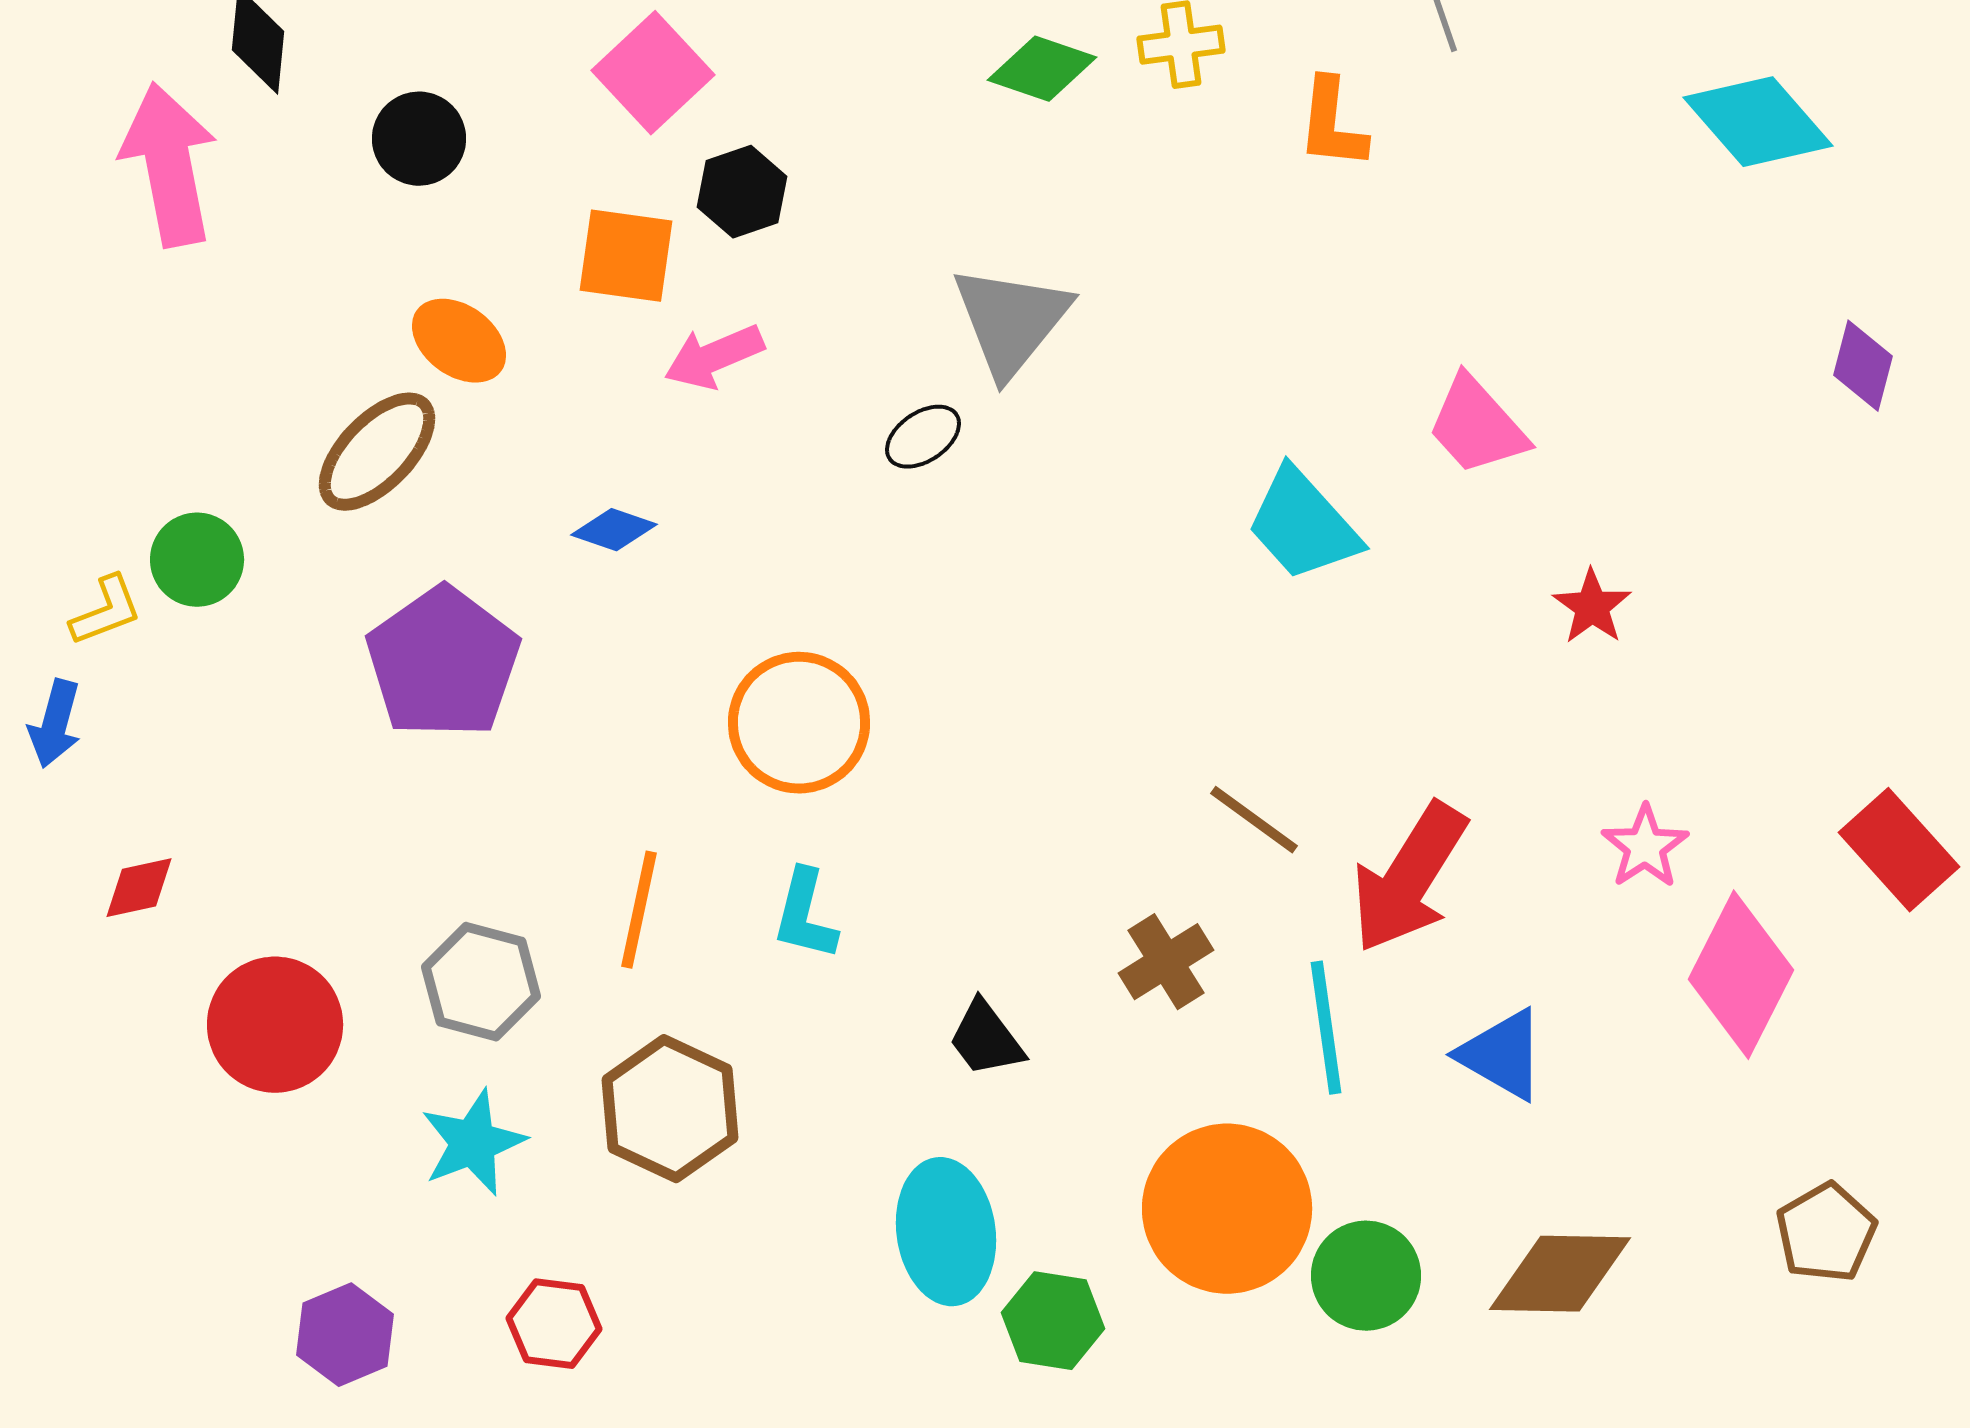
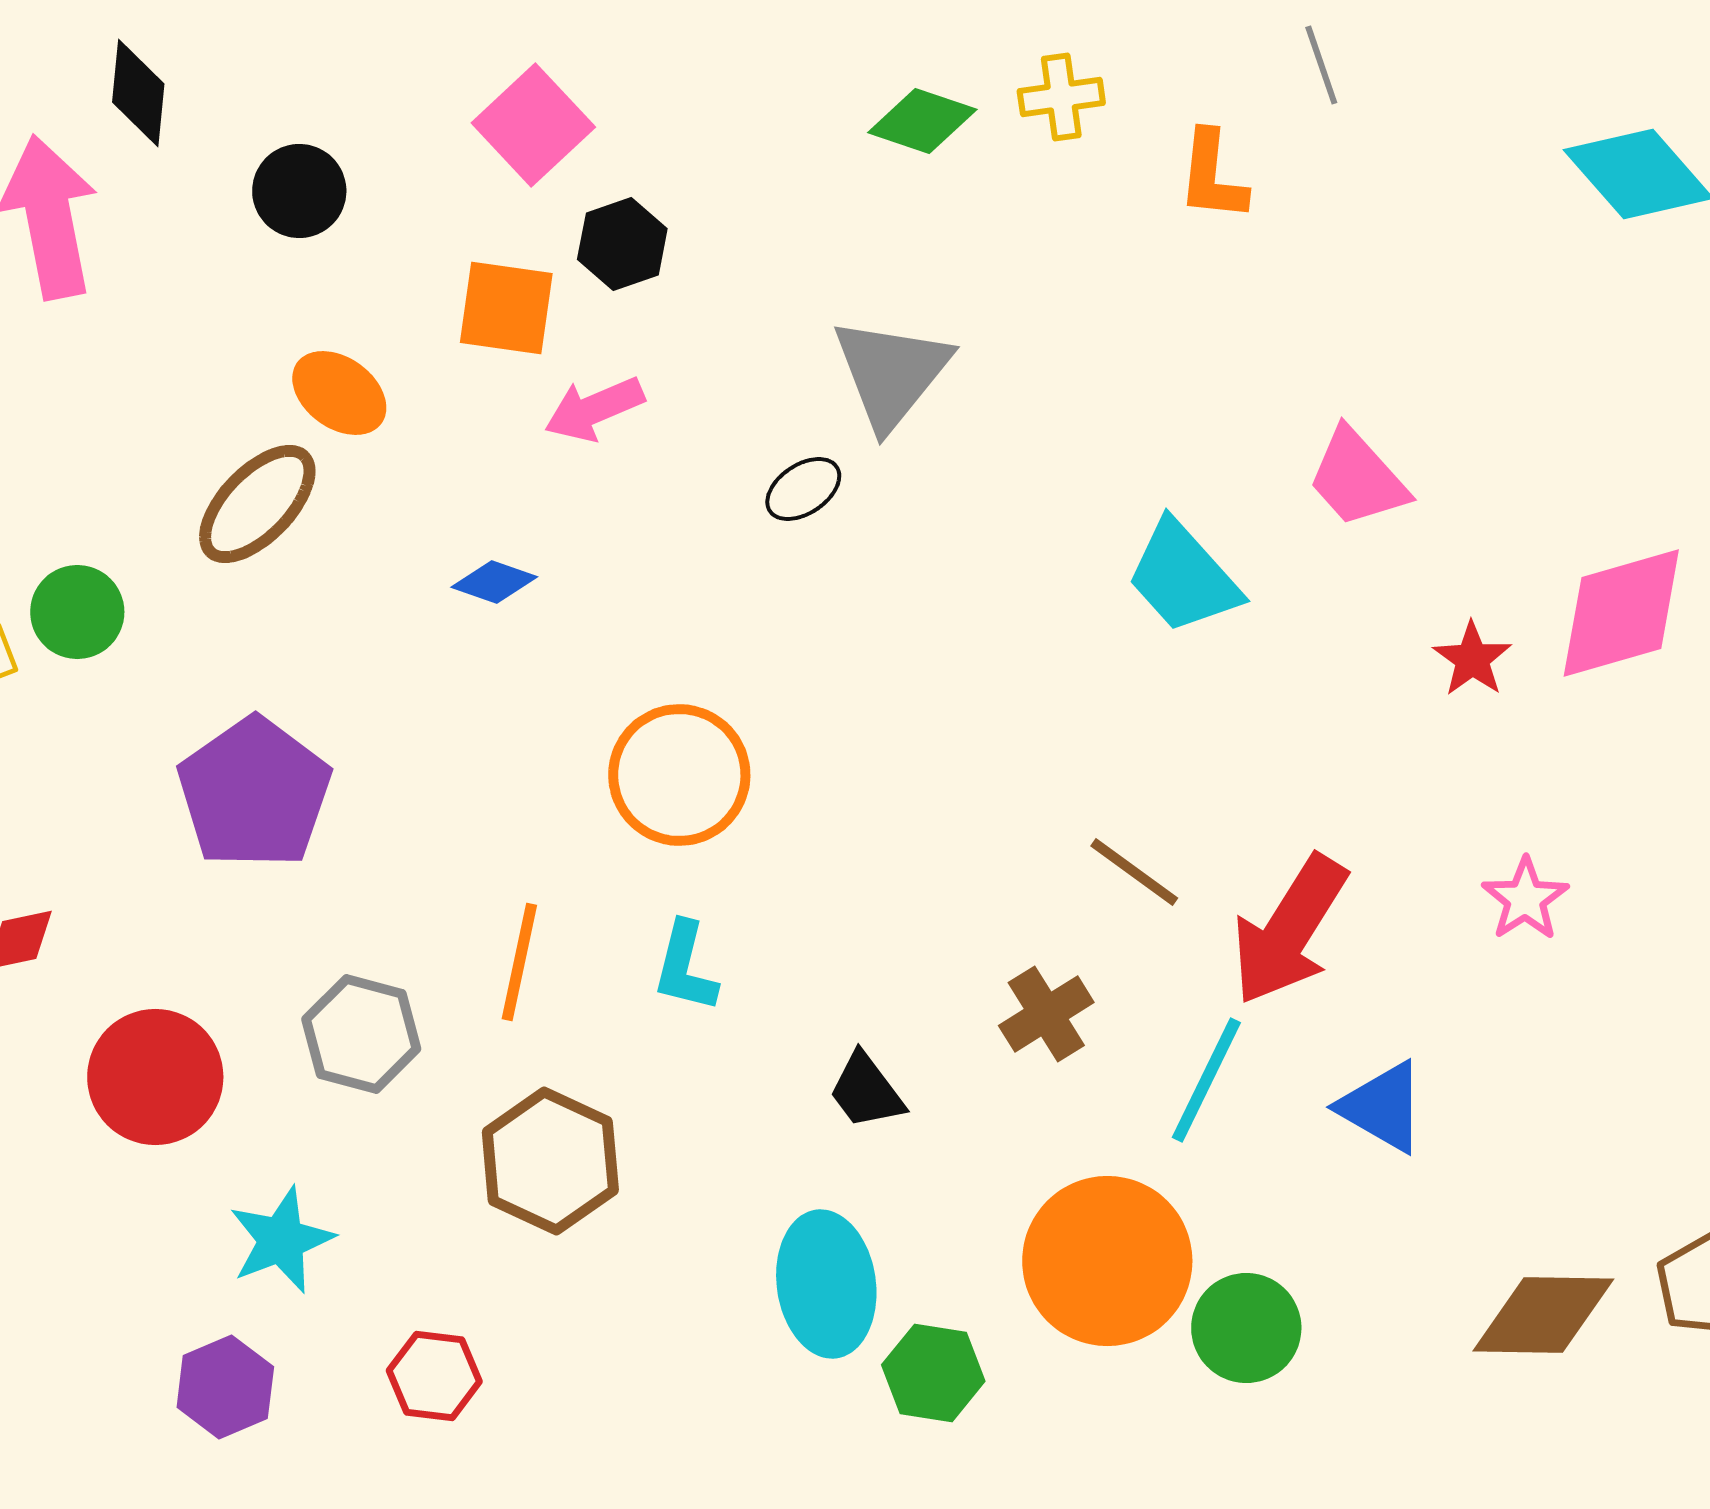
purple pentagon: (443, 663) -> (254, 793), moved
pink diamond: (1741, 975) -> (1621, 613), moved, turned 47
cyan line: (1326, 1028) -> (1206, 1080), turned 34
cyan star: (473, 1143) -> (281, 1240), moved
brown diamond: (1560, 1274) -> (1543, 1315), moved

